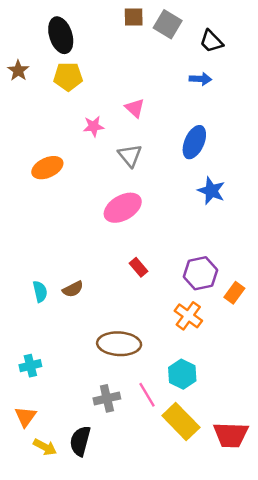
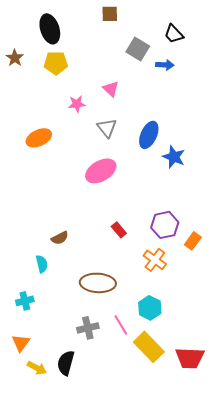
gray square: (168, 24) -> (138, 49), moved
blue ellipse: (194, 142) -> (149, 135), moved
red rectangle: (138, 267) -> (119, 230), moved
cyan semicircle: (40, 292) -> (42, 264), moved

